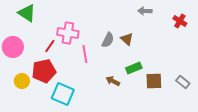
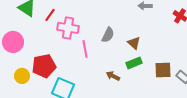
brown triangle: (127, 39) -> (134, 43), moved
red line: (50, 46) -> (50, 15), moved
brown square: (154, 81) -> (163, 70), moved

